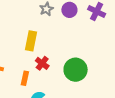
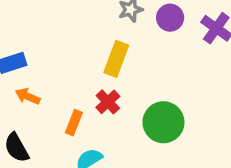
yellow rectangle: (31, 41) -> (116, 59), moved

